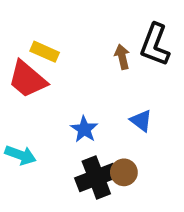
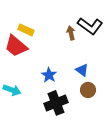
black L-shape: (155, 45) -> (90, 26), turned -75
brown circle: (124, 172) -> (88, 90), moved

